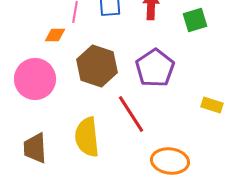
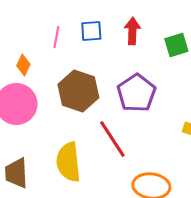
orange diamond: (55, 35) -> (23, 65), moved, turned -65

